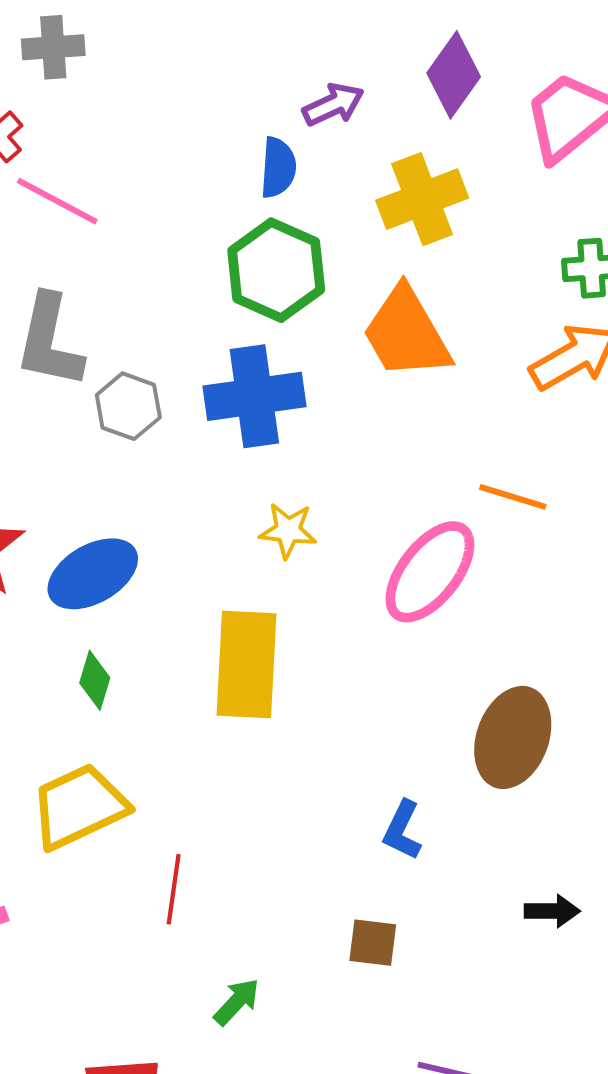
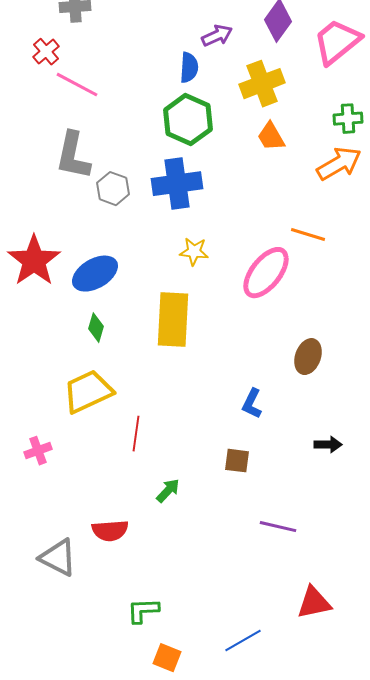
orange trapezoid: (406, 333) -> (271, 137), moved, size x0.6
brown ellipse: (513, 737) -> (308, 357), size x0.7

